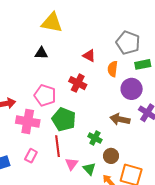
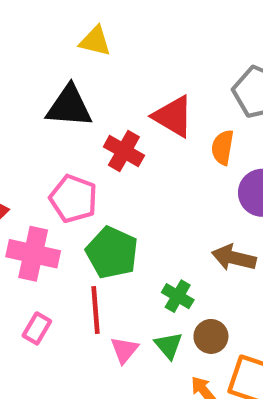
yellow triangle: (52, 23) -> (95, 41), size x0.7
black triangle: (41, 53) -> (69, 106), size x1.6
red triangle: (89, 56) -> (173, 116), size x1.5
red cross: (78, 83) -> (124, 151), moved
green triangle: (89, 169) -> (169, 345), moved

